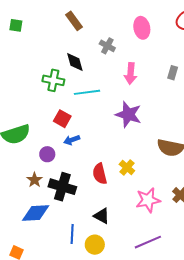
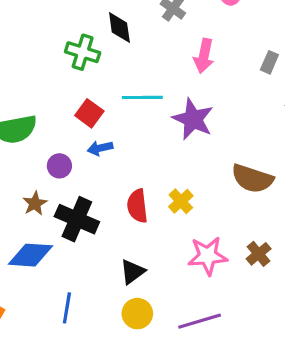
cyan line: (87, 92) -> (142, 97), moved
black triangle: (102, 216) -> (132, 272), turned 48
blue line: (72, 234) -> (67, 308), moved
yellow circle: (95, 245) -> (137, 314), moved

